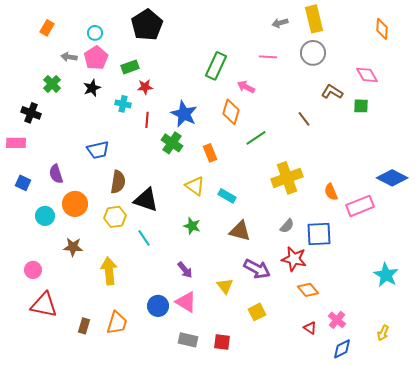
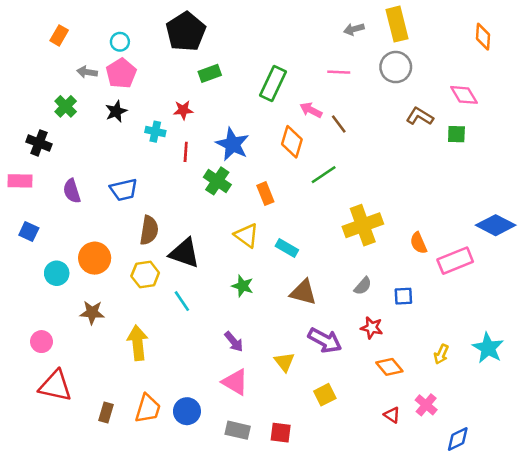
green rectangle: (130, 67) -> (210, 73), moved
brown line: (304, 119) -> (339, 124), moved
purple semicircle: (56, 174) -> (72, 191), moved
blue square: (319, 234) -> (403, 296), size x0.6
red star: (294, 259) -> (372, 328), size x0.7
blue circle: (158, 306) -> (187, 411), moved
yellow arrow: (383, 333) -> (441, 354), moved
blue diamond: (342, 349) -> (458, 439), moved

